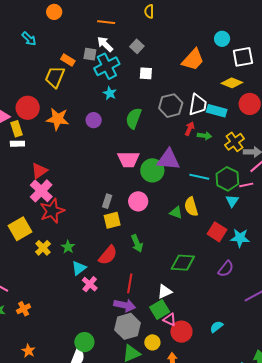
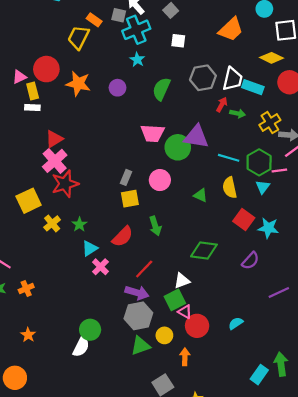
yellow semicircle: (191, 207) -> (230, 188), moved
red line: (130, 283) -> (144, 269), turned 30

